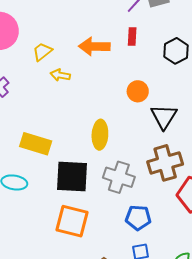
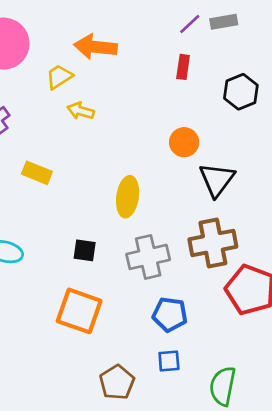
orange arrow: (94, 46) -> (95, 47), moved
yellow rectangle: (36, 144) -> (37, 173), moved, size x0.7
black square: (72, 176) -> (85, 250), size x0.5
gray cross: (119, 177) -> (148, 257), turned -36

